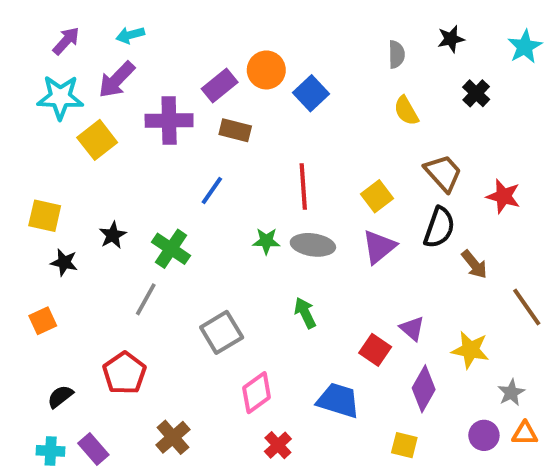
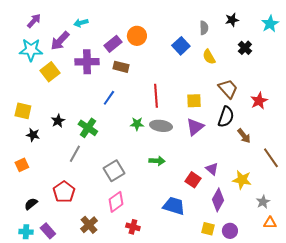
cyan arrow: (130, 35) -> (81, 23), moved
blue square: (311, 93) -> (181, 46), moved
yellow square: (377, 196) -> (194, 101), turned 35
red star: (503, 196) -> (259, 101), turned 30
green arrow: (305, 313) -> (157, 161), turned 119
pink diamond: (257, 393) -> (116, 202), moved
purple circle: (484, 435) -> (230, 231), moved
red cross: (278, 445) -> (133, 227), moved, turned -32

